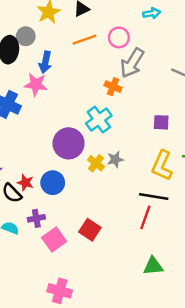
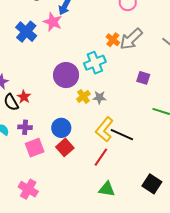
gray arrow: (132, 63) -> (131, 39), moved
yellow L-shape: (162, 166) -> (104, 129), moved
blue circle: (53, 183) -> (61, 128), moved
red line: (145, 217) -> (101, 157), moved

